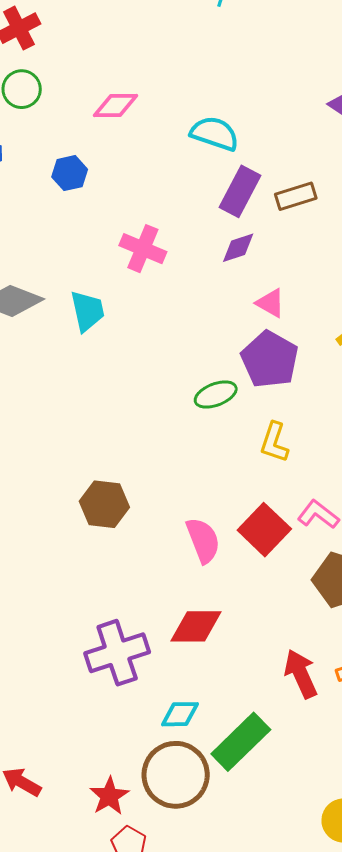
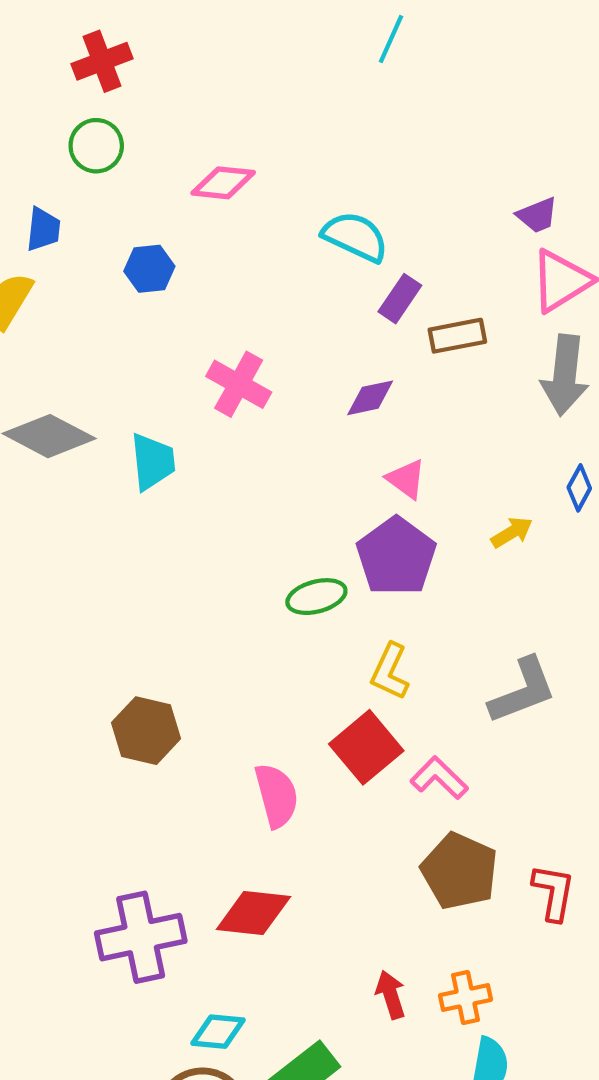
purple rectangle: (240, 191) -> (400, 299), moved, size x0.7
red square: (264, 530) -> (366, 747), moved
red arrow: (301, 674) -> (391, 995), size x0.7

